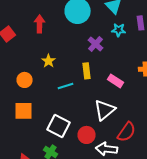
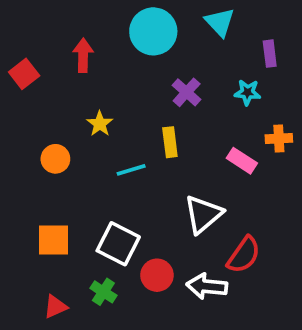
cyan star: (119, 30) -> (247, 92), moved
pink rectangle: (116, 81) -> (242, 161), moved
orange square: (24, 111) -> (54, 240), moved
red circle: (87, 135) -> (157, 275), moved

